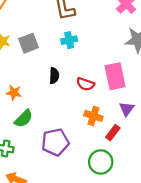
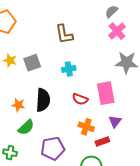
cyan cross: (69, 40) -> (69, 69), moved
black semicircle: (54, 76) -> (43, 100), moved, size x1.6
red rectangle: (113, 133) -> (102, 142), turned 32

